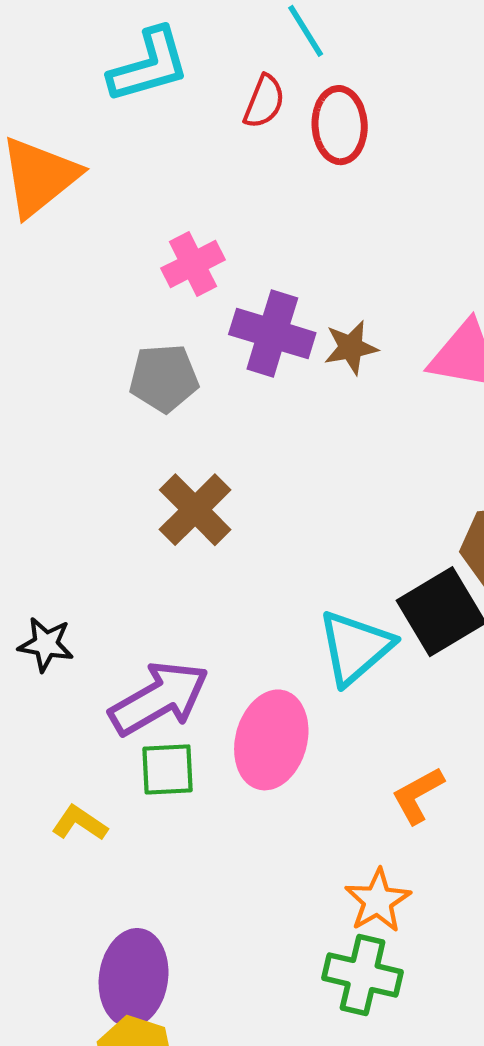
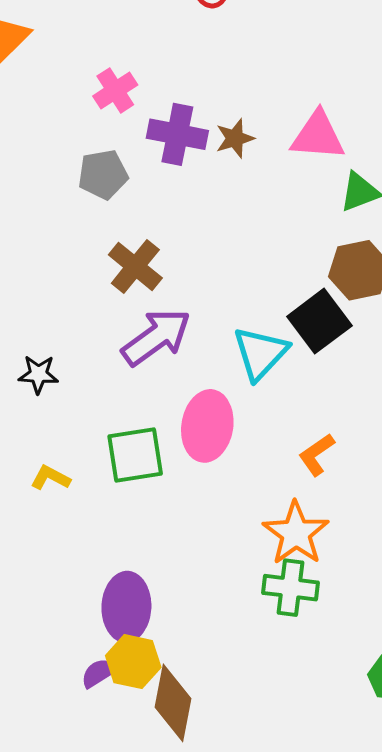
purple arrow: (159, 698) -> (156, 337), moved
green square: (168, 769) -> (135, 455), size x1.4
yellow L-shape: (80, 823) -> (50, 478), moved
orange star: (378, 901) -> (296, 533), size x1.4

